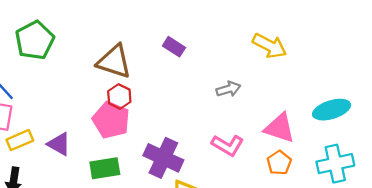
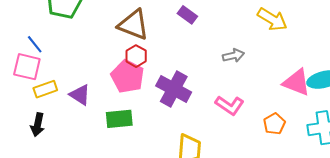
pink triangle: (280, 128) -> (297, 82), moved
purple cross: (163, 158) -> (174, 89), moved

